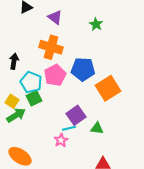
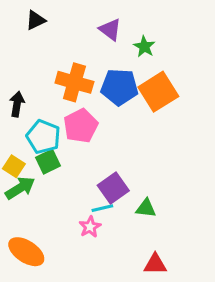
purple triangle: (55, 17) -> (110, 30), moved
blue pentagon: (83, 69) -> (119, 87), moved
orange square: (108, 88) -> (158, 92), moved

